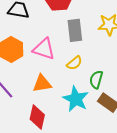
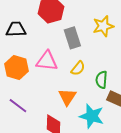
orange triangle: (42, 84) -> (67, 97), moved, turned -36
cyan star: (76, 99) -> (92, 116), moved

